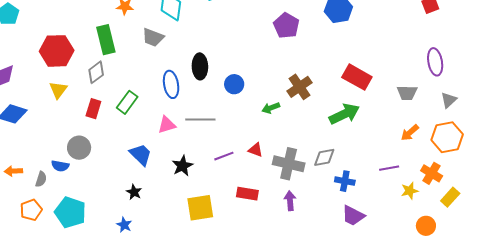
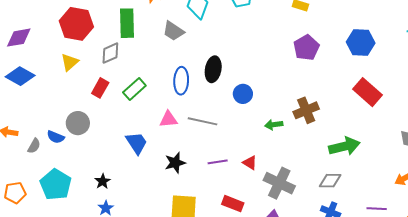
red rectangle: (357, 77) -> (367, 92), moved
gray diamond: (324, 157) -> (330, 181), moved
black star: (134, 192) -> (103, 181), moved
orange pentagon: (31, 210) -> (15, 193), moved

